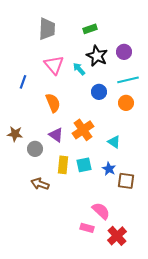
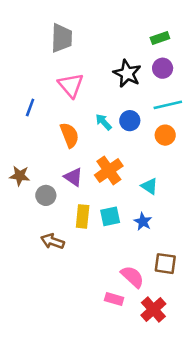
green rectangle: (90, 29) -> (160, 38), moved
cyan arrow: (79, 69) -> (104, 122), moved
brown square: (126, 181) -> (165, 264), moved

